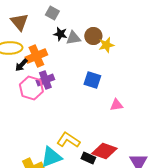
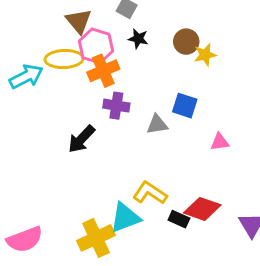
gray triangle: (73, 38) -> (157, 125), moved
black arrow: (21, 65) -> (81, 139), moved, size x1.5
purple cross: (45, 80) -> (116, 106), turned 30
pink hexagon: (31, 88) -> (96, 46), moved

